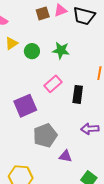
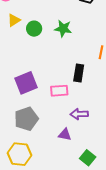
pink rectangle: (53, 84) -> (59, 91), moved, turned 36
purple arrow: (90, 129) -> (79, 114), moved
gray pentagon: (45, 136) -> (26, 119), moved

